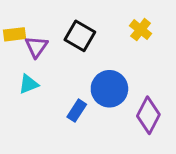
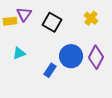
purple triangle: (36, 47) -> (24, 14), moved
purple diamond: (148, 115) -> (96, 57), moved

